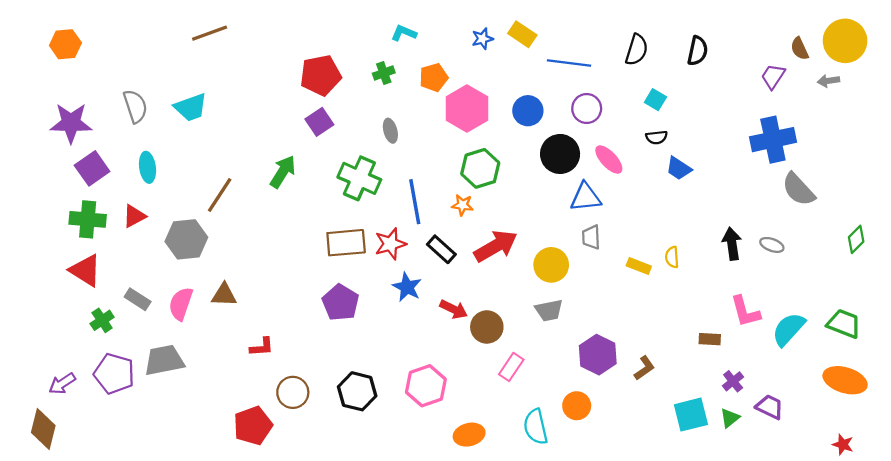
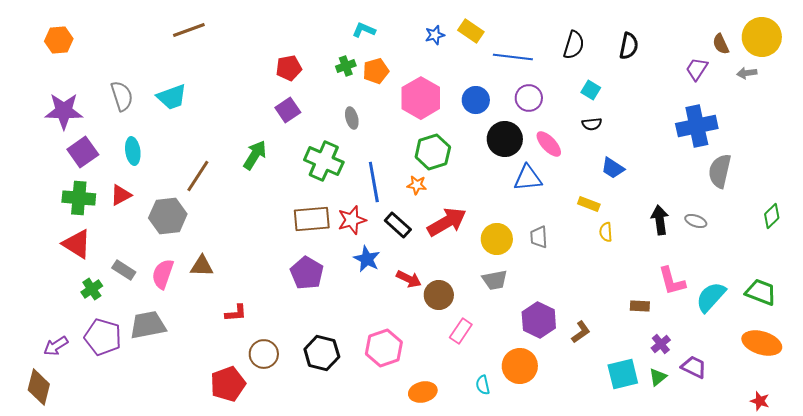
red pentagon: (321, 75) -> (289, 68), size x0.7
orange pentagon: (434, 77) -> (376, 71), moved
blue trapezoid: (679, 168) -> (613, 168), moved
gray semicircle: (798, 189) -> (720, 171), turned 56
gray trapezoid: (591, 237) -> (539, 237), moved
yellow rectangle: (639, 266) -> (589, 204), moved
orange circle: (577, 406) -> (520, 366), size x1.4
cyan semicircle: (536, 427) -> (483, 385), size x0.6

